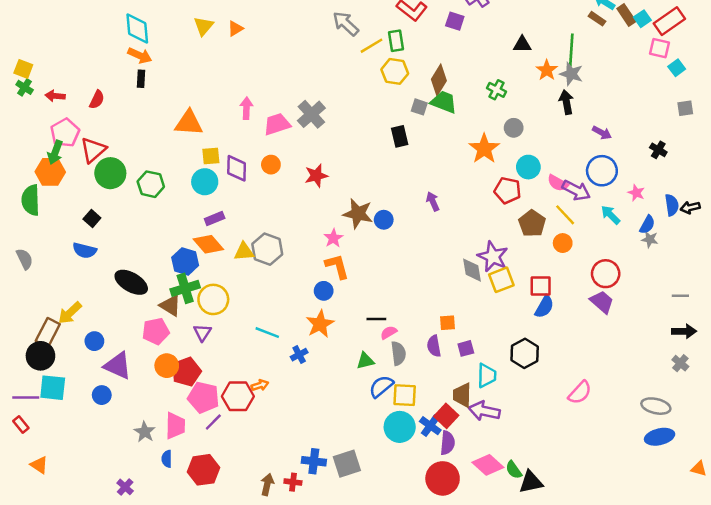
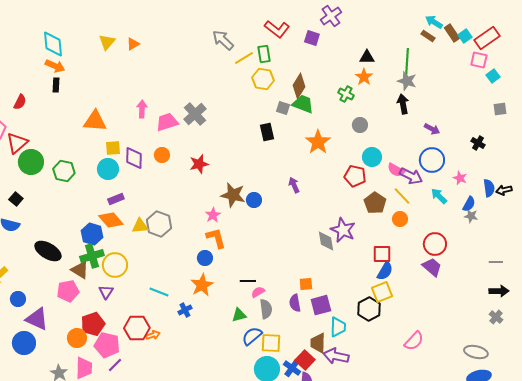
orange star: (547, 70) -> (364, 77), moved
orange star: (484, 149) -> (318, 142), moved
yellow square: (501, 280) -> (382, 292), moved
purple square: (466, 348) -> (321, 305), size x1.5
orange circle: (167, 366) -> (77, 338), moved
blue circle: (102, 395) -> (24, 343), size x1.5
red hexagon: (238, 396) -> (137, 328), moved

